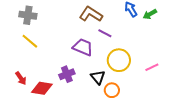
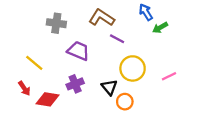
green arrow: (150, 14) -> (160, 28), moved
gray cross: (28, 15) -> (56, 23), moved
yellow line: (30, 41) -> (34, 63), moved
purple trapezoid: (83, 47) -> (78, 51), moved

